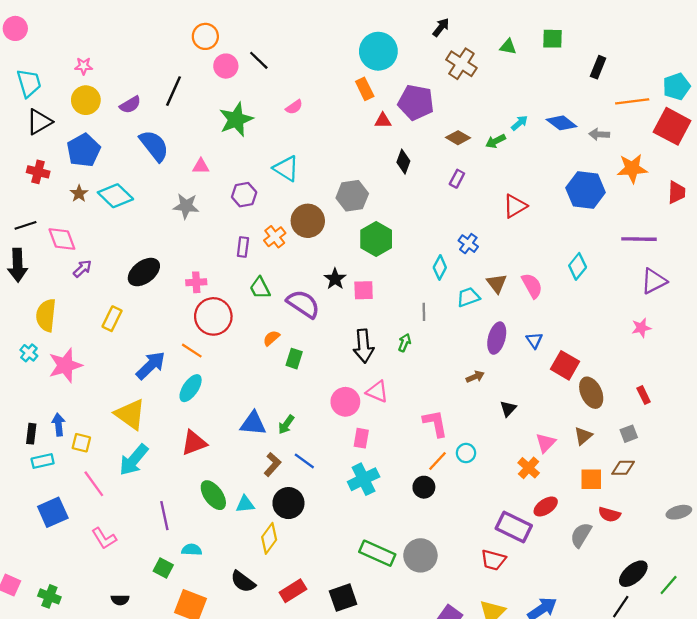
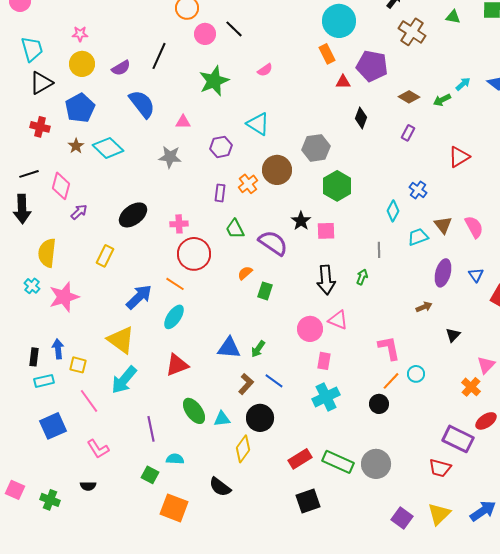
pink diamond: (62, 239) -> (61, 186), turned 36
red rectangle: (293, 591) -> (300, 459), moved
black semicircle: (120, 600) -> (88, 486), moved

